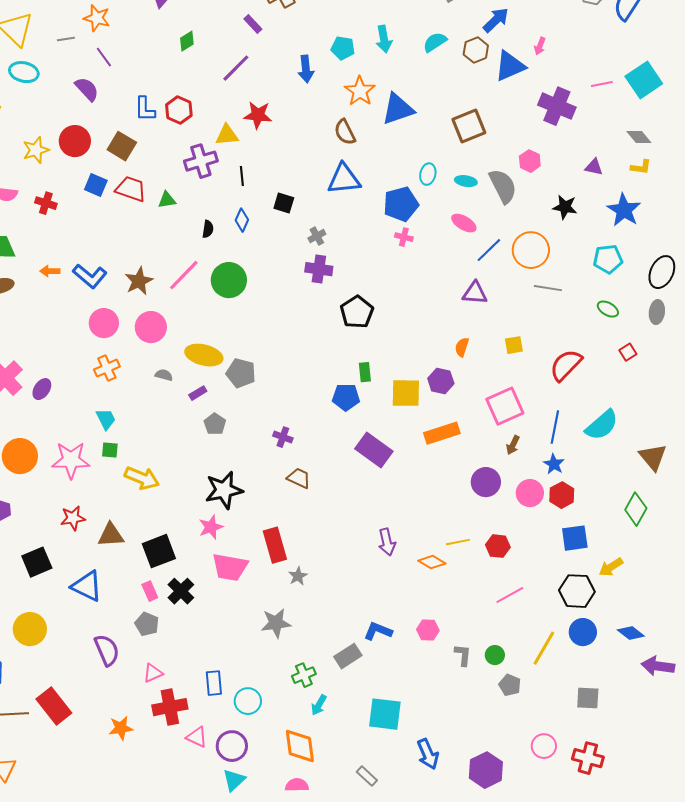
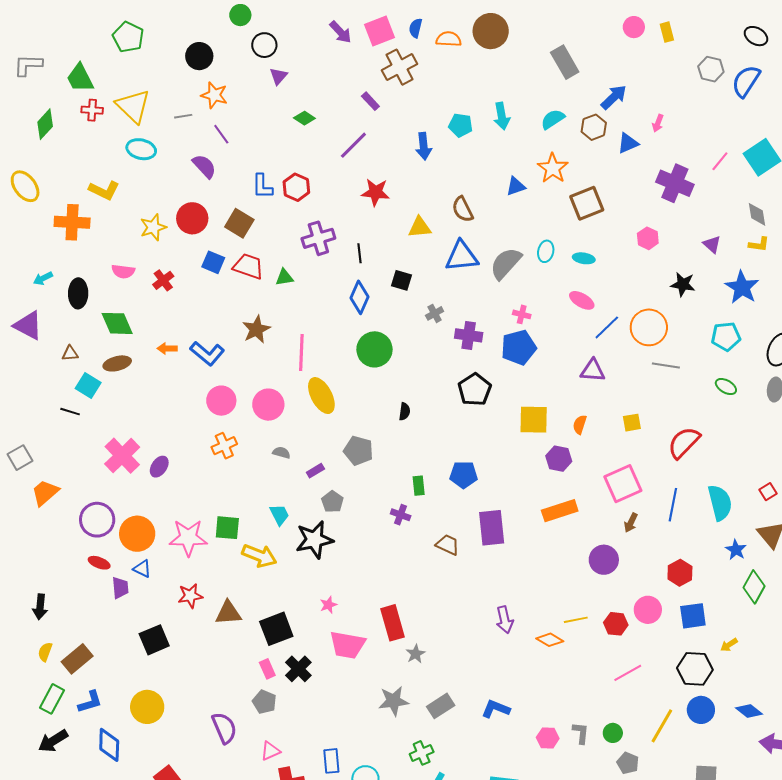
green diamond: (187, 41) -> (304, 118), turned 65
blue triangle: (510, 66) -> (628, 143), size x0.7
pink line: (602, 84) -> (720, 161), turned -40
orange star: (360, 91) -> (553, 168), moved
blue triangle: (398, 109) -> (516, 186), size x0.6
yellow triangle: (227, 135) -> (420, 227), moved
gray diamond: (639, 137) -> (757, 214), turned 30
purple triangle: (594, 167) -> (712, 244), turned 30
gray semicircle: (503, 186) -> (506, 263), moved, turned -111
red cross: (46, 203) -> (163, 280), turned 35
blue pentagon: (401, 204) -> (519, 347), moved
blue diamond: (242, 220) -> (359, 297), size x1.4
black semicircle: (208, 229) -> (405, 412), moved
purple cross: (319, 269) -> (469, 335), moved
pink line: (184, 275) -> (301, 352), turned -42
green circle: (229, 280) -> (374, 349), moved
brown star: (139, 281) -> (256, 329), moved
red square: (628, 352) -> (768, 492), moved
yellow ellipse: (204, 355) -> (321, 396), moved, turned 48
green rectangle: (365, 372) -> (419, 486), moved
yellow square: (406, 393) -> (534, 420), moved
cyan trapezoid: (106, 419) -> (279, 515), moved
cyan semicircle: (602, 425) -> (720, 503), turned -63
green square: (110, 450) -> (227, 528), size x1.5
purple rectangle: (374, 450) -> (492, 528), turned 48
blue star: (554, 464) -> (736, 550), moved
brown trapezoid: (299, 478) -> (448, 545), moved
black star: (224, 490) -> (314, 540), moved
pink circle: (530, 493) -> (648, 610), moved
pink star: (211, 527) -> (328, 605), size x0.7
yellow arrow: (611, 567) -> (729, 645), size x0.7
blue triangle: (87, 586) -> (142, 569), moved, size x0.6
pink hexagon: (428, 630) -> (548, 738), moved
gray rectangle: (348, 656) -> (441, 706), moved

